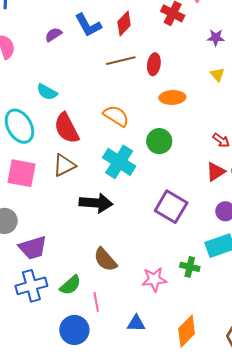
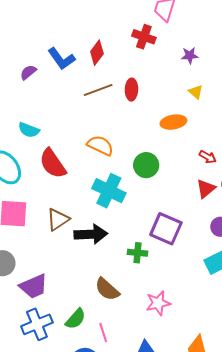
orange ellipse: (172, 97) -> (173, 122), moved
brown triangle: (64, 165) -> (58, 219), moved
green cross: (190, 267) -> (138, 253), moved

